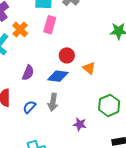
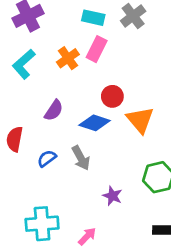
orange cross: (20, 29) -> (68, 58), moved
orange triangle: (89, 68) -> (140, 120), size x1.5
gray arrow: (53, 102) -> (81, 158), turned -48

